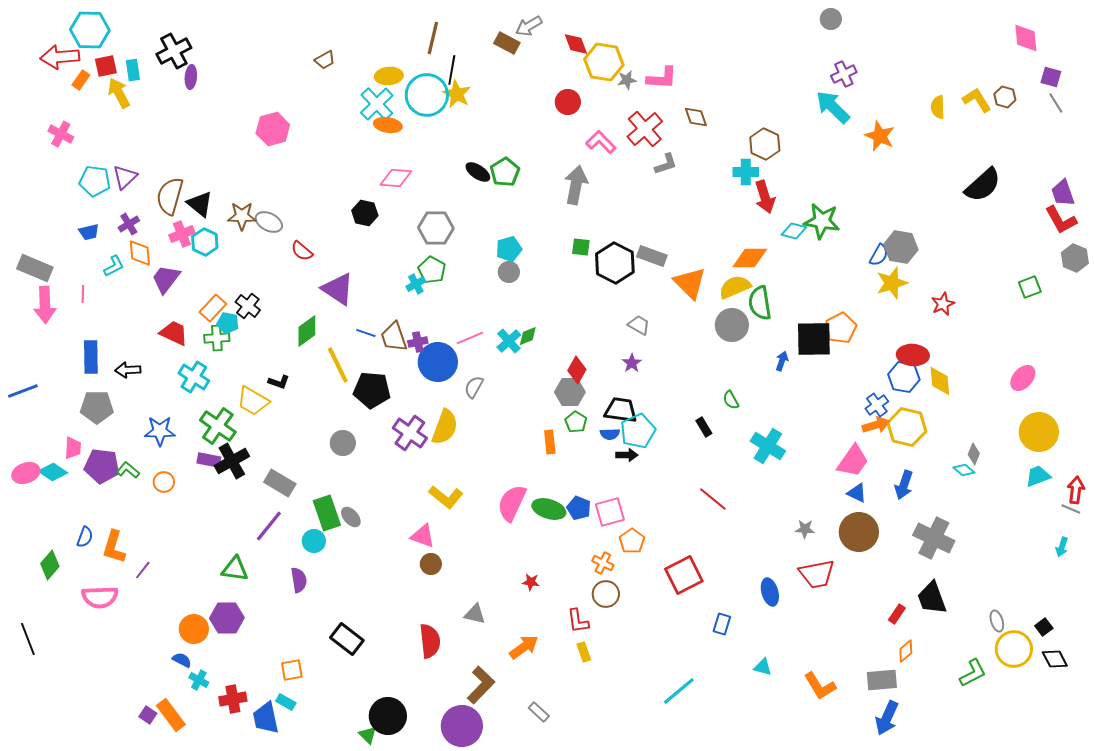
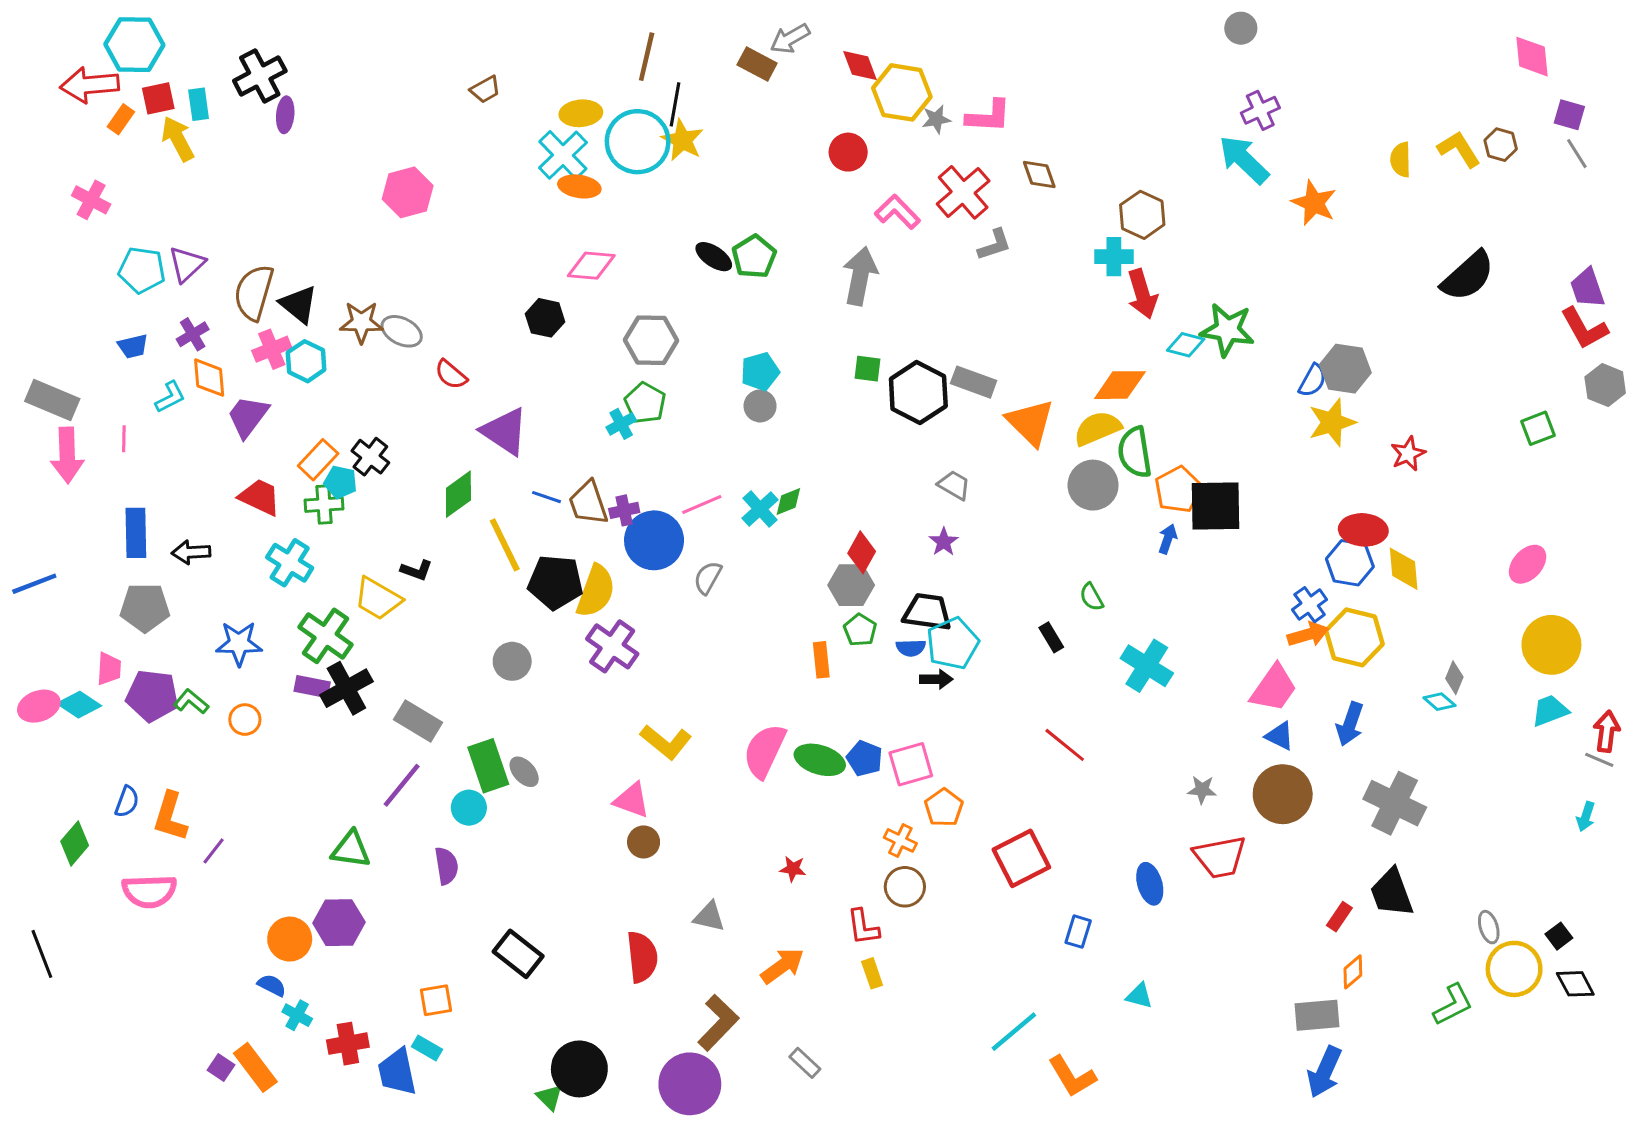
orange pentagon: (841, 328) -> (1178, 490), moved
yellow semicircle: (445, 427) -> (596, 591), moved
orange L-shape: (820, 686) -> (1072, 1076), moved

